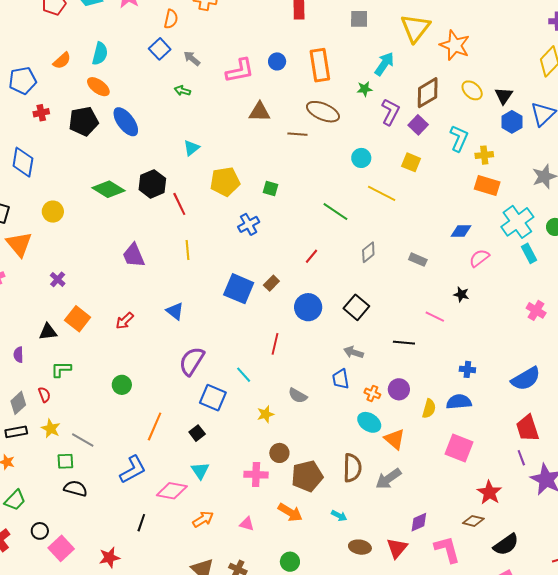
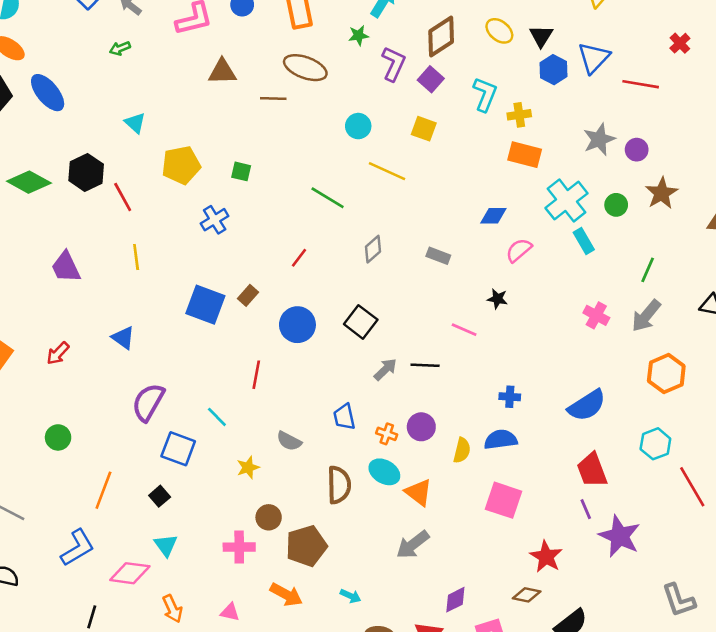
green arrow: (182, 91) -> (120, 48), turned -35
cyan triangle: (191, 148) -> (135, 123), turned -36
gray arrow: (354, 352) -> (385, 369), moved, turned 120
brown semicircle: (352, 468) -> (339, 485), moved
orange arrow: (203, 519) -> (172, 609), turned 100

